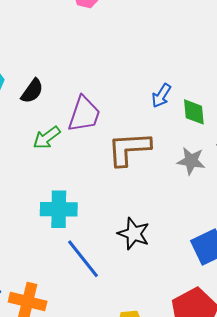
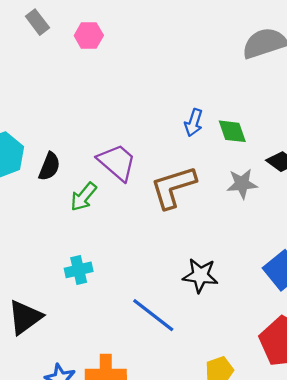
black semicircle: (32, 91) -> (49, 166), moved
purple trapezoid: (84, 114) -> (117, 162), turned -54
cyan cross: (59, 209) -> (79, 270), moved, size x0.7

